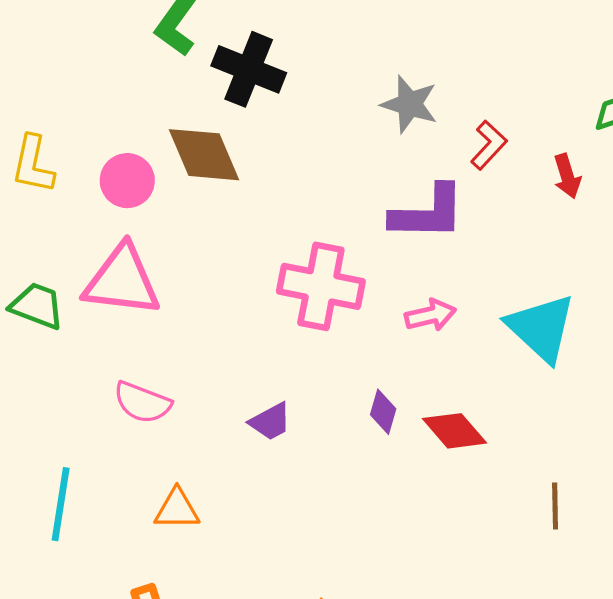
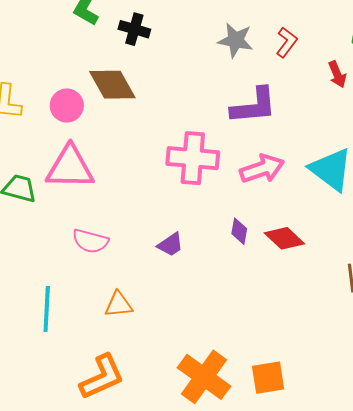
black cross: (249, 69) -> (134, 29), size x0.7
red L-shape: (489, 145) -> (287, 42), moved
pink arrow: (430, 315) -> (262, 169), size x1.4

